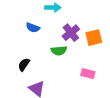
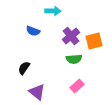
green semicircle: (59, 51) -> (74, 59), moved
pink rectangle: (88, 74) -> (77, 86), moved, turned -56

